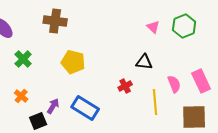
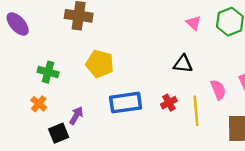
green cross: (23, 59) -> (48, 72), moved, turned -30
red cross: (125, 86) -> (169, 103), moved
blue rectangle: (85, 108) -> (126, 103), moved, turned -40

